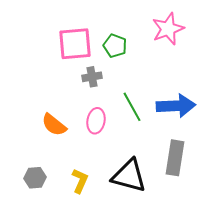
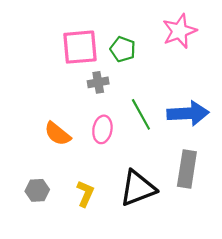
black triangle: (129, 176) -> (138, 188), turned -36

